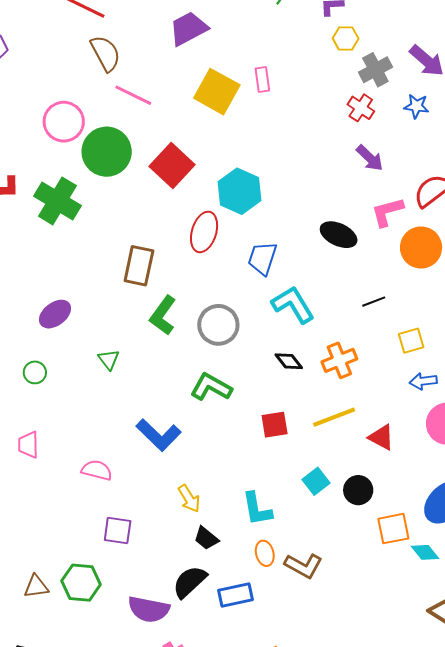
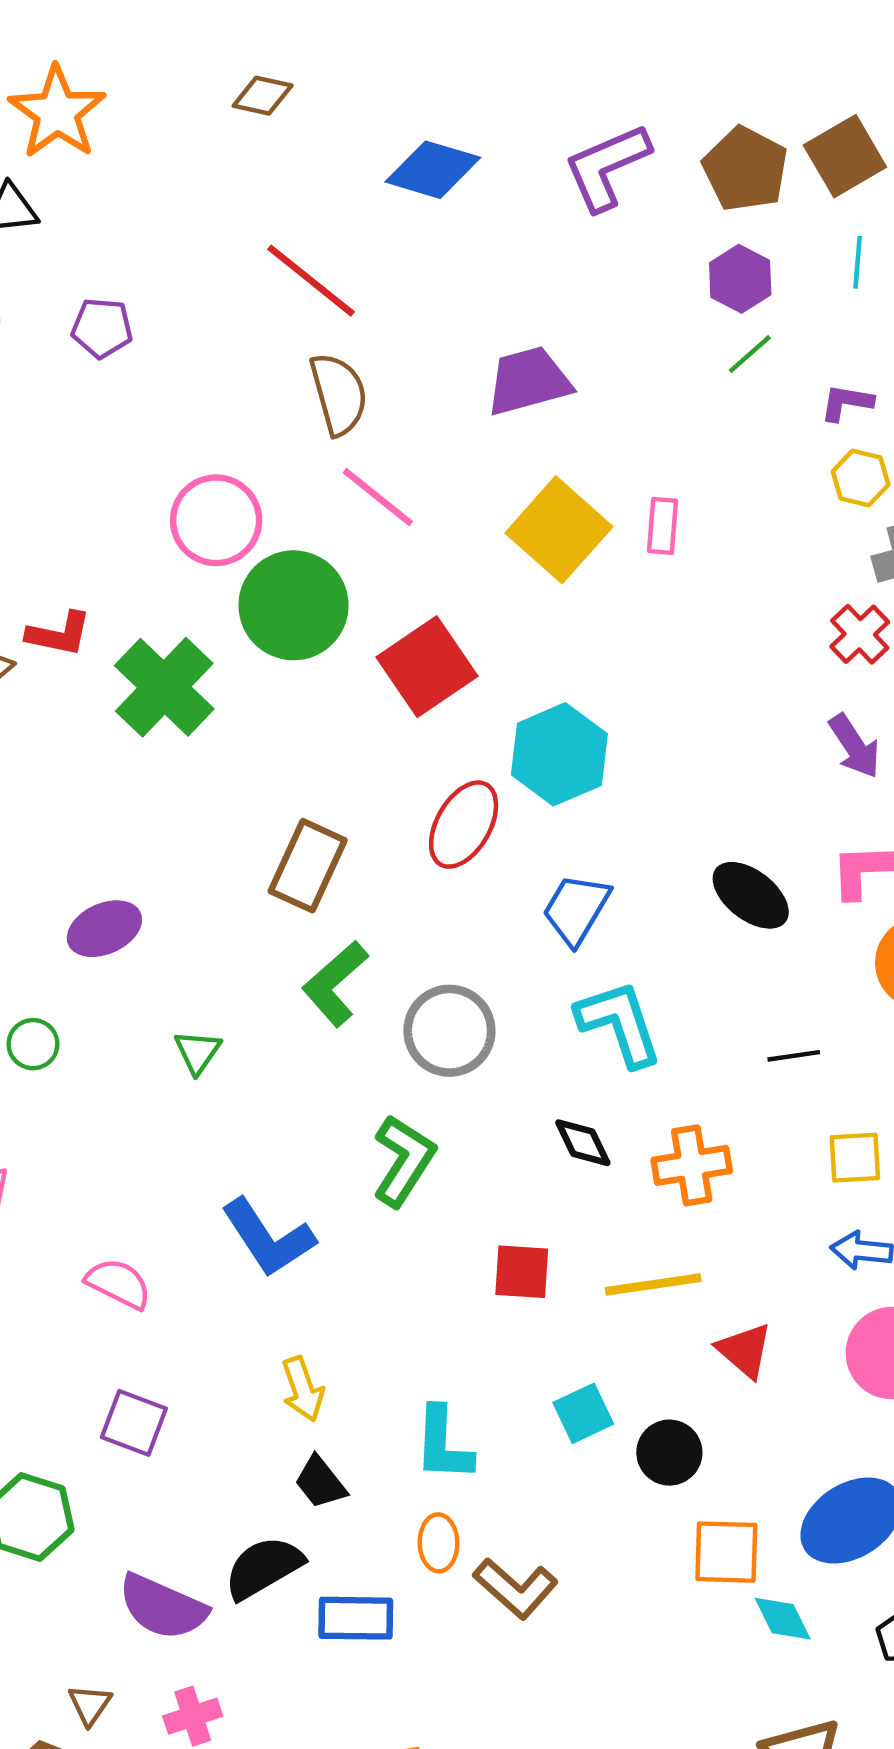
green L-shape: (211, 387) -> (404, 1161), turned 81

